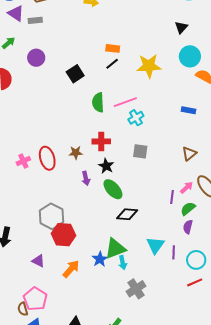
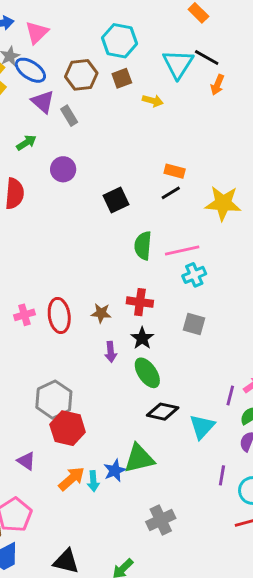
gray rectangle: (35, 20) -> (69, 116), turned 56
cyan triangle: (155, 245) -> (202, 427), moved
cyan arrow: (123, 263) -> (93, 481), moved

